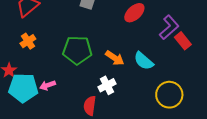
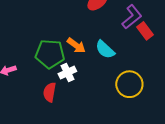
green pentagon: (77, 50) -> (50, 54), moved

